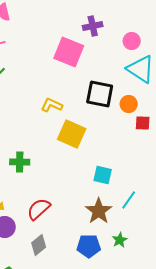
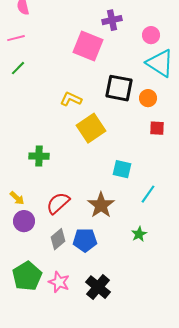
red square: (143, 123) -> (157, 128), moved
yellow square: (72, 134) -> (91, 128), turned 32
brown star: (99, 211) -> (101, 205), moved
blue pentagon: (89, 246) -> (85, 240), moved

